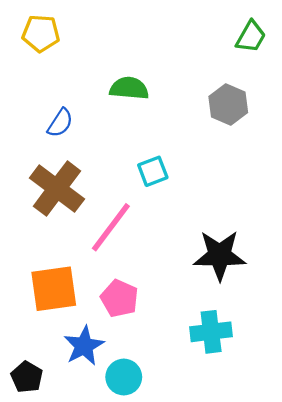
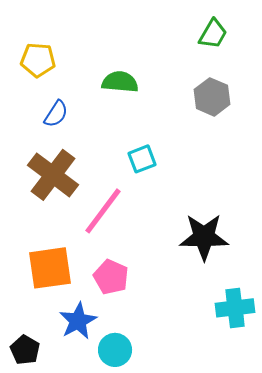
yellow pentagon: (41, 33) -> (38, 60), moved
green trapezoid: (251, 37) -> (213, 34), moved
cyan cross: (211, 332) -> (235, 308), moved

